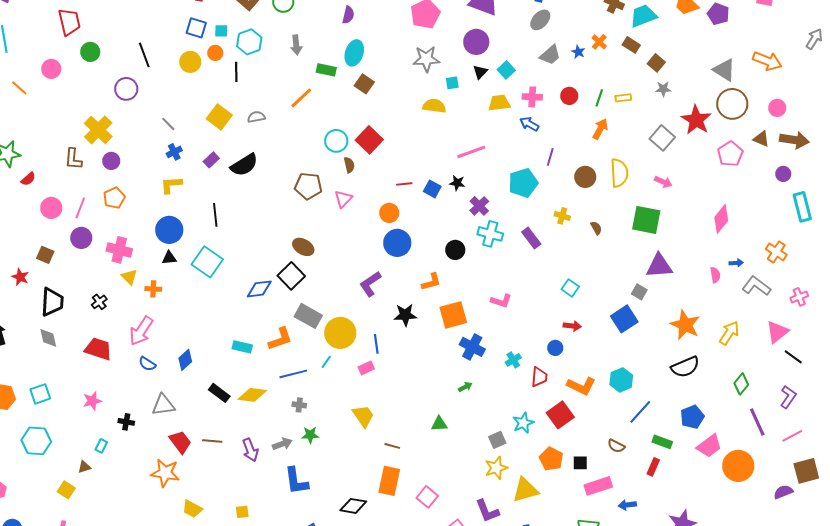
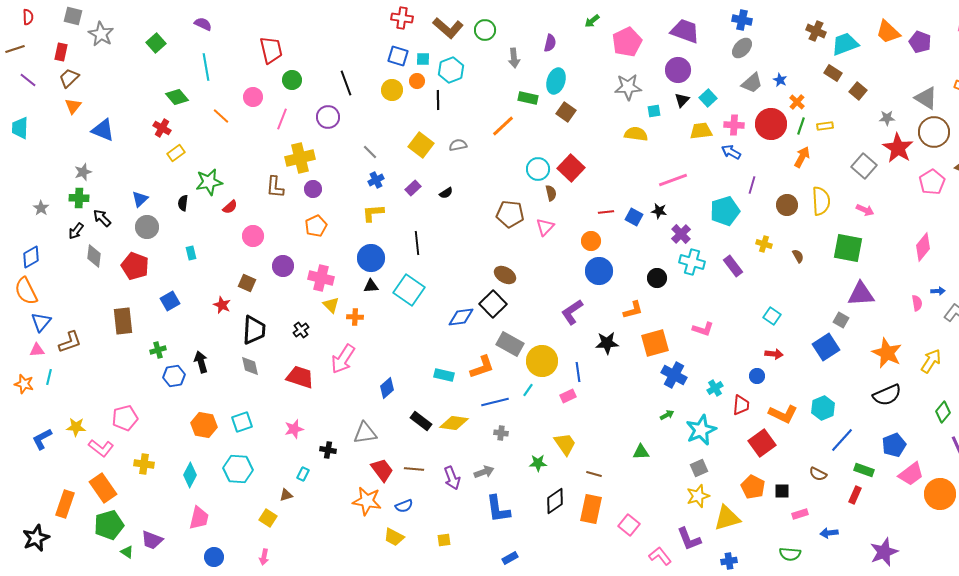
orange cross: (599, 42) -> (797, 102), moved
gray arrow: (296, 45) -> (514, 58), moved
gray star: (663, 89) -> (887, 118), moved
red circle: (569, 96) -> (771, 124), size x1.8
yellow cross: (98, 130) -> (300, 158), turned 32
black semicircle: (244, 165) -> (446, 193), size x0.5
pink line: (80, 208) -> (282, 119), moved
blue semicircle: (147, 364) -> (404, 506), moved, turned -54
cyan star: (523, 423) -> (701, 430), moved, size x1.4
green star: (310, 435) -> (538, 463), moved
pink rectangle: (598, 486) -> (800, 514), size x0.6
black diamond: (353, 506) -> (555, 501), moved, turned -44

